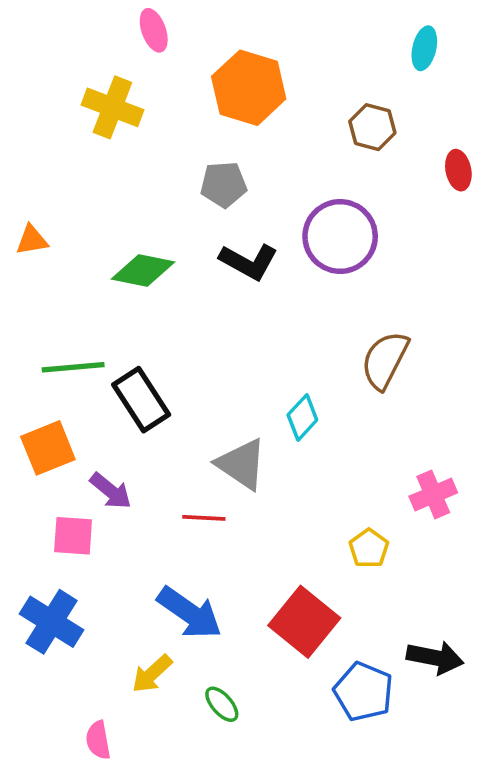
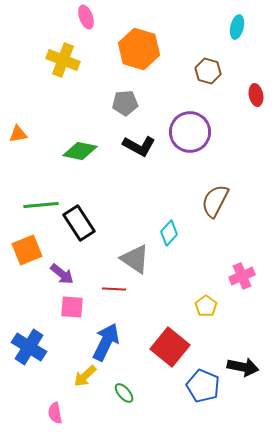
pink square: (73, 536) -> (72, 307), moved
blue arrow: (190, 613) -> (106, 342), turned -99

